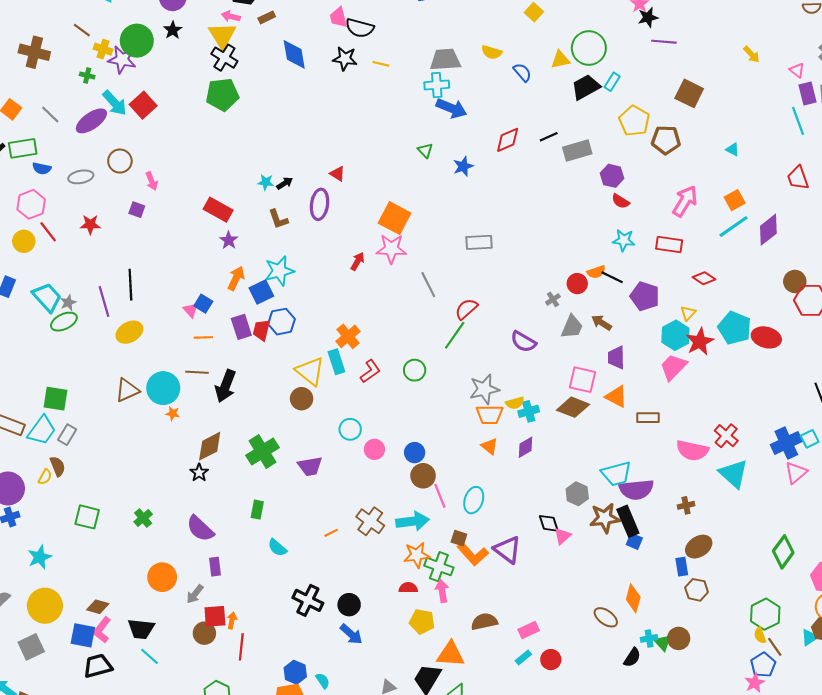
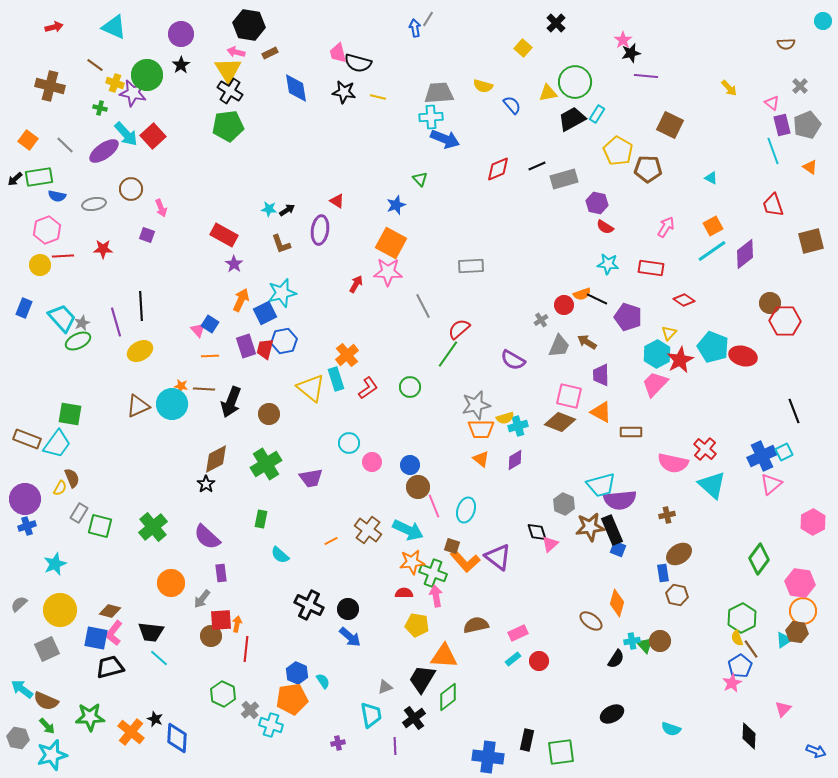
blue star: (463, 166) -> (396, 205), moved
pink arrow: (685, 201) -> (666, 227), size x0.7
red line: (48, 232) -> (63, 256), turned -55
brown circle: (302, 399) -> (269, 414), moved
orange star: (173, 413) -> (181, 386), moved
gray rectangle: (67, 435) -> (79, 513), moved
green cross: (143, 518) -> (153, 527), size x1.6
cyan arrow: (412, 521) -> (408, 530), turned 32

